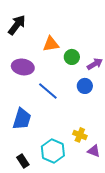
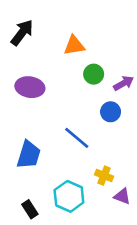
orange triangle: (51, 44) -> (74, 46), moved
blue line: (48, 91) -> (77, 138), moved

